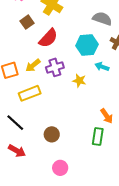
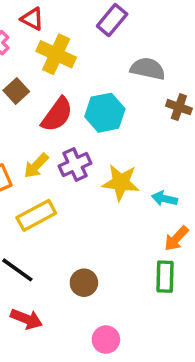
cyan hexagon: (87, 45) -> (105, 113), moved
cyan arrow: (102, 67) -> (164, 199), moved
yellow star: (79, 81) -> (121, 182), size x1.5
orange arrow: (107, 116) -> (176, 239), turned 84

